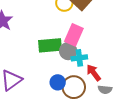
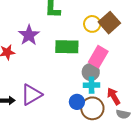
green rectangle: (50, 45) -> (67, 47), moved
cyan cross: (79, 58) -> (92, 85), moved

